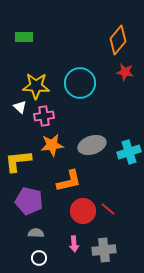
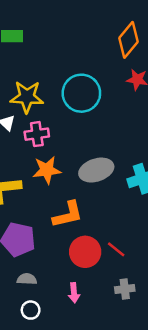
gray cross: (104, 250) -> (125, 289), moved, size x0.7

